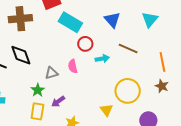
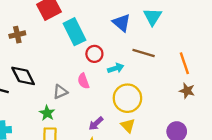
brown cross: (20, 19) -> (17, 35), size x0.6
cyan triangle: (150, 19) -> (153, 17), moved
cyan rectangle: (70, 22) -> (75, 32), turned 40
yellow circle: (128, 91) -> (127, 98), moved
purple arrow: (58, 101) -> (96, 124), moved

